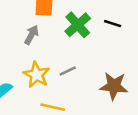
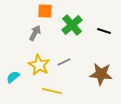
black line: (113, 24) -> (104, 31), moved

